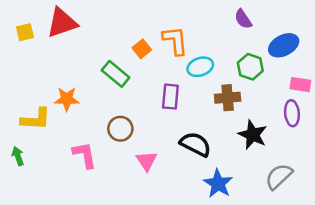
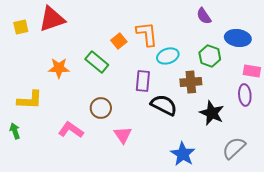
blue ellipse: (284, 45) -> (238, 38), turned 35
orange star: (67, 99) -> (59, 68), moved
black semicircle: (195, 144) -> (164, 105), moved
pink L-shape: (85, 155) -> (71, 130), turned -45

